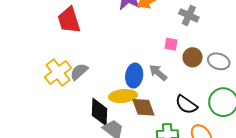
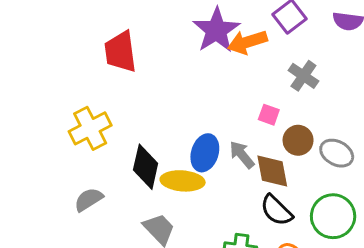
gray semicircle: (79, 72) -> (89, 200), moved
brown diamond: (143, 107) -> (272, 171), moved
black diamond: (100, 112) -> (146, 167), moved

